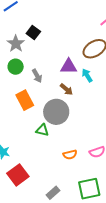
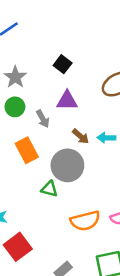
black square: (33, 33) -> (63, 64), moved
purple triangle: (69, 66) -> (67, 101), moved
cyan arrow: (87, 75) -> (106, 138), moved, turned -56
orange semicircle: (70, 155) -> (85, 221), size x1.6

